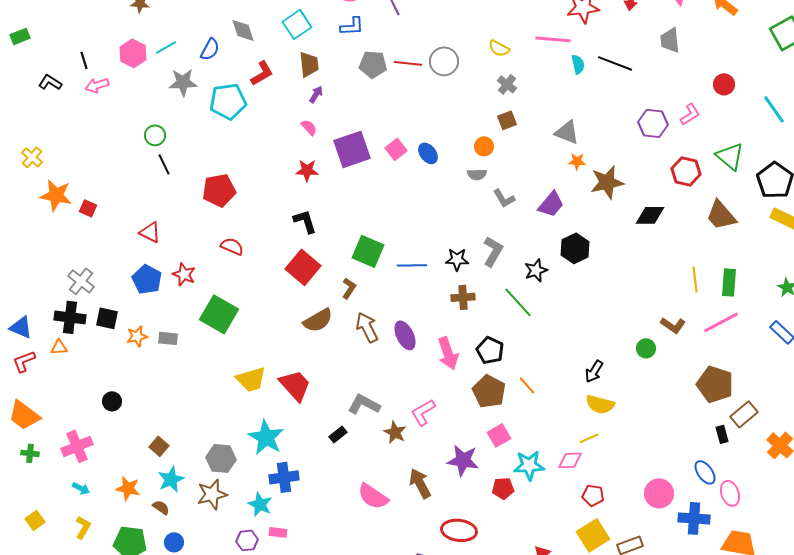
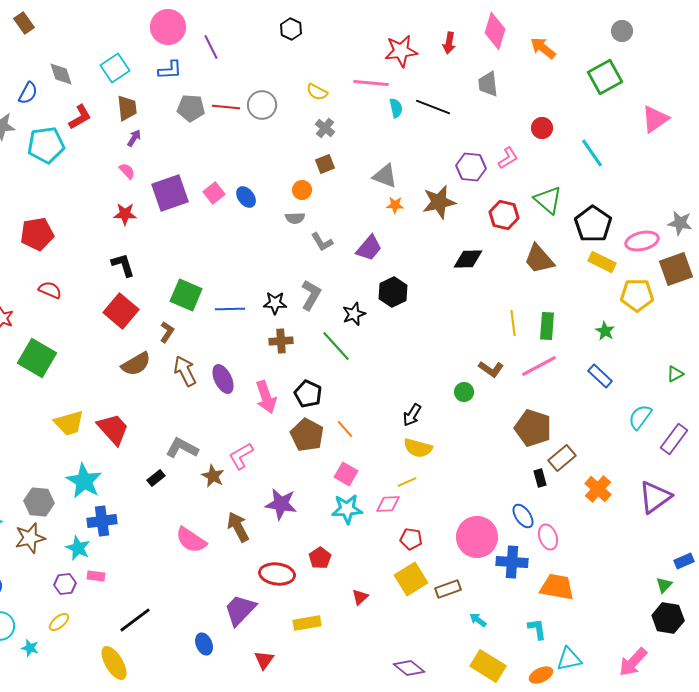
brown star: (607, 182) -> (439, 202), moved
pink square: (499, 435) -> (346, 474), moved, turned -30
red pentagon: (503, 488) -> (320, 558), moved, turned -30
pink circle: (659, 493) -> (477, 537), size x1.4

